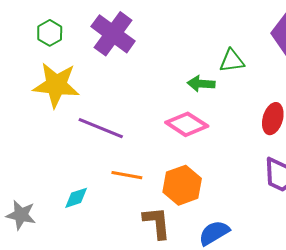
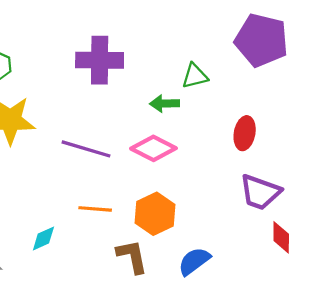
purple cross: (113, 34) -> (100, 60), moved, turned -30
purple line: (101, 128) -> (86, 149), moved

